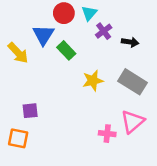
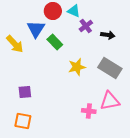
cyan triangle: (89, 13) -> (74, 11), turned -48
pink triangle: (133, 122) -> (110, 101), turned 30
orange square: (18, 138) -> (23, 121), moved

